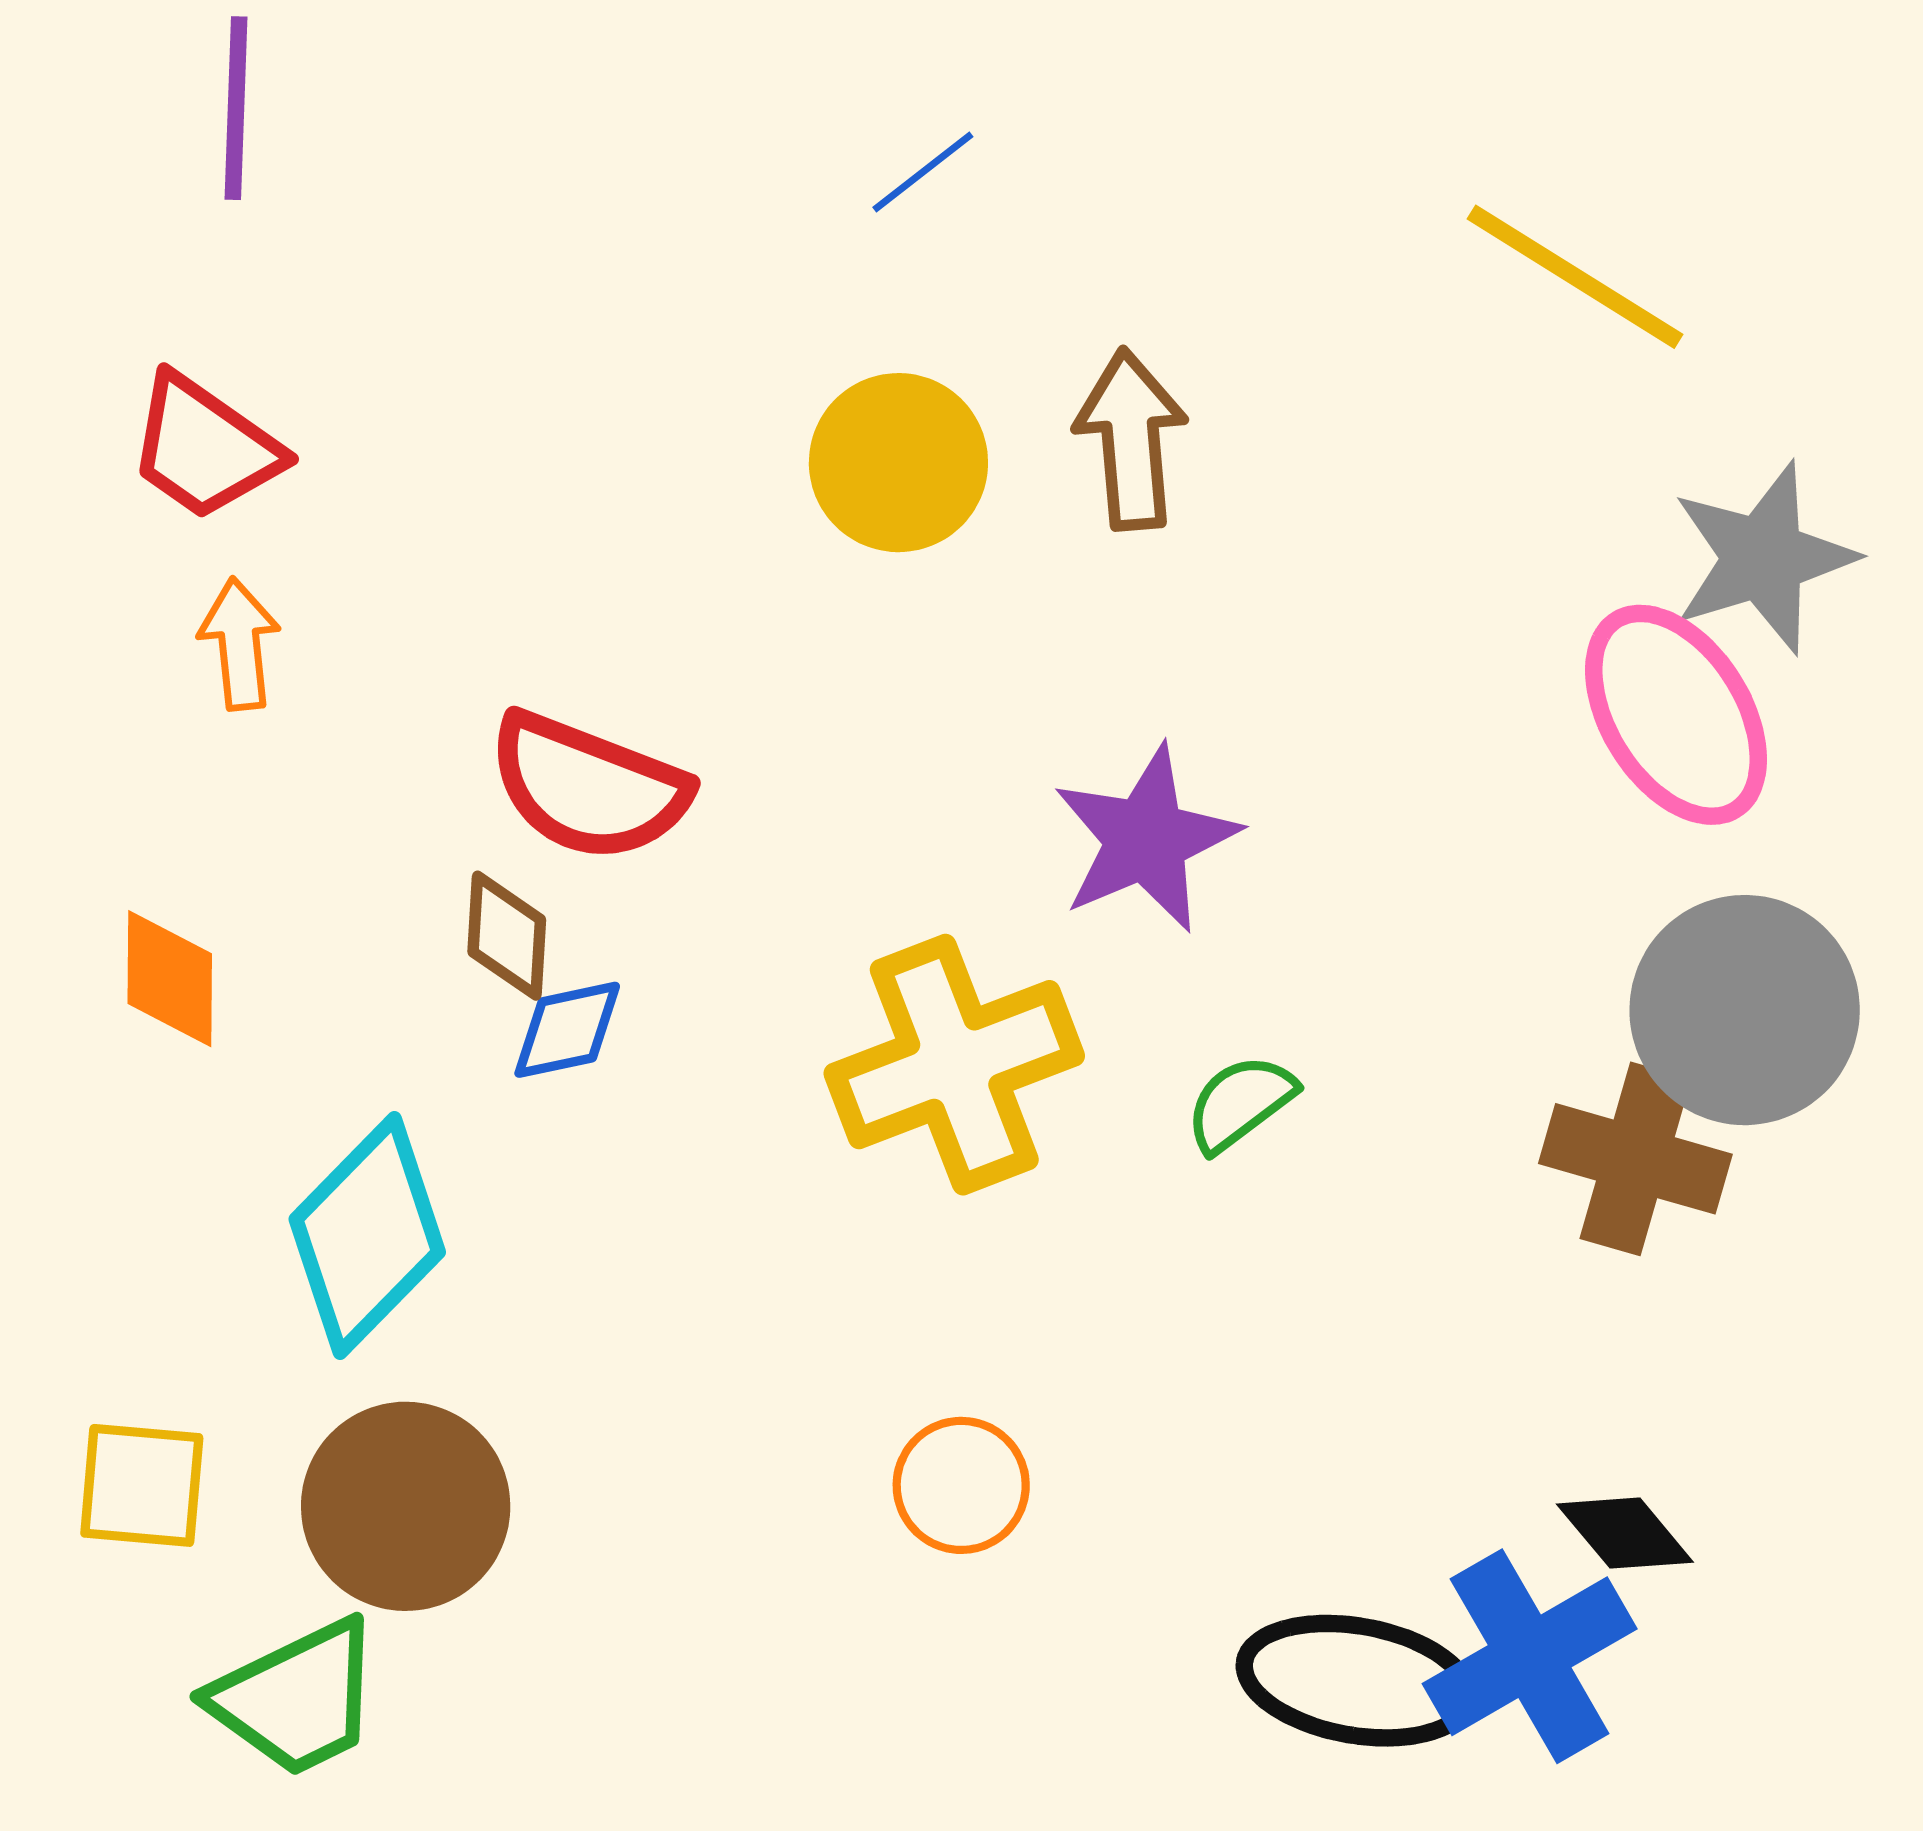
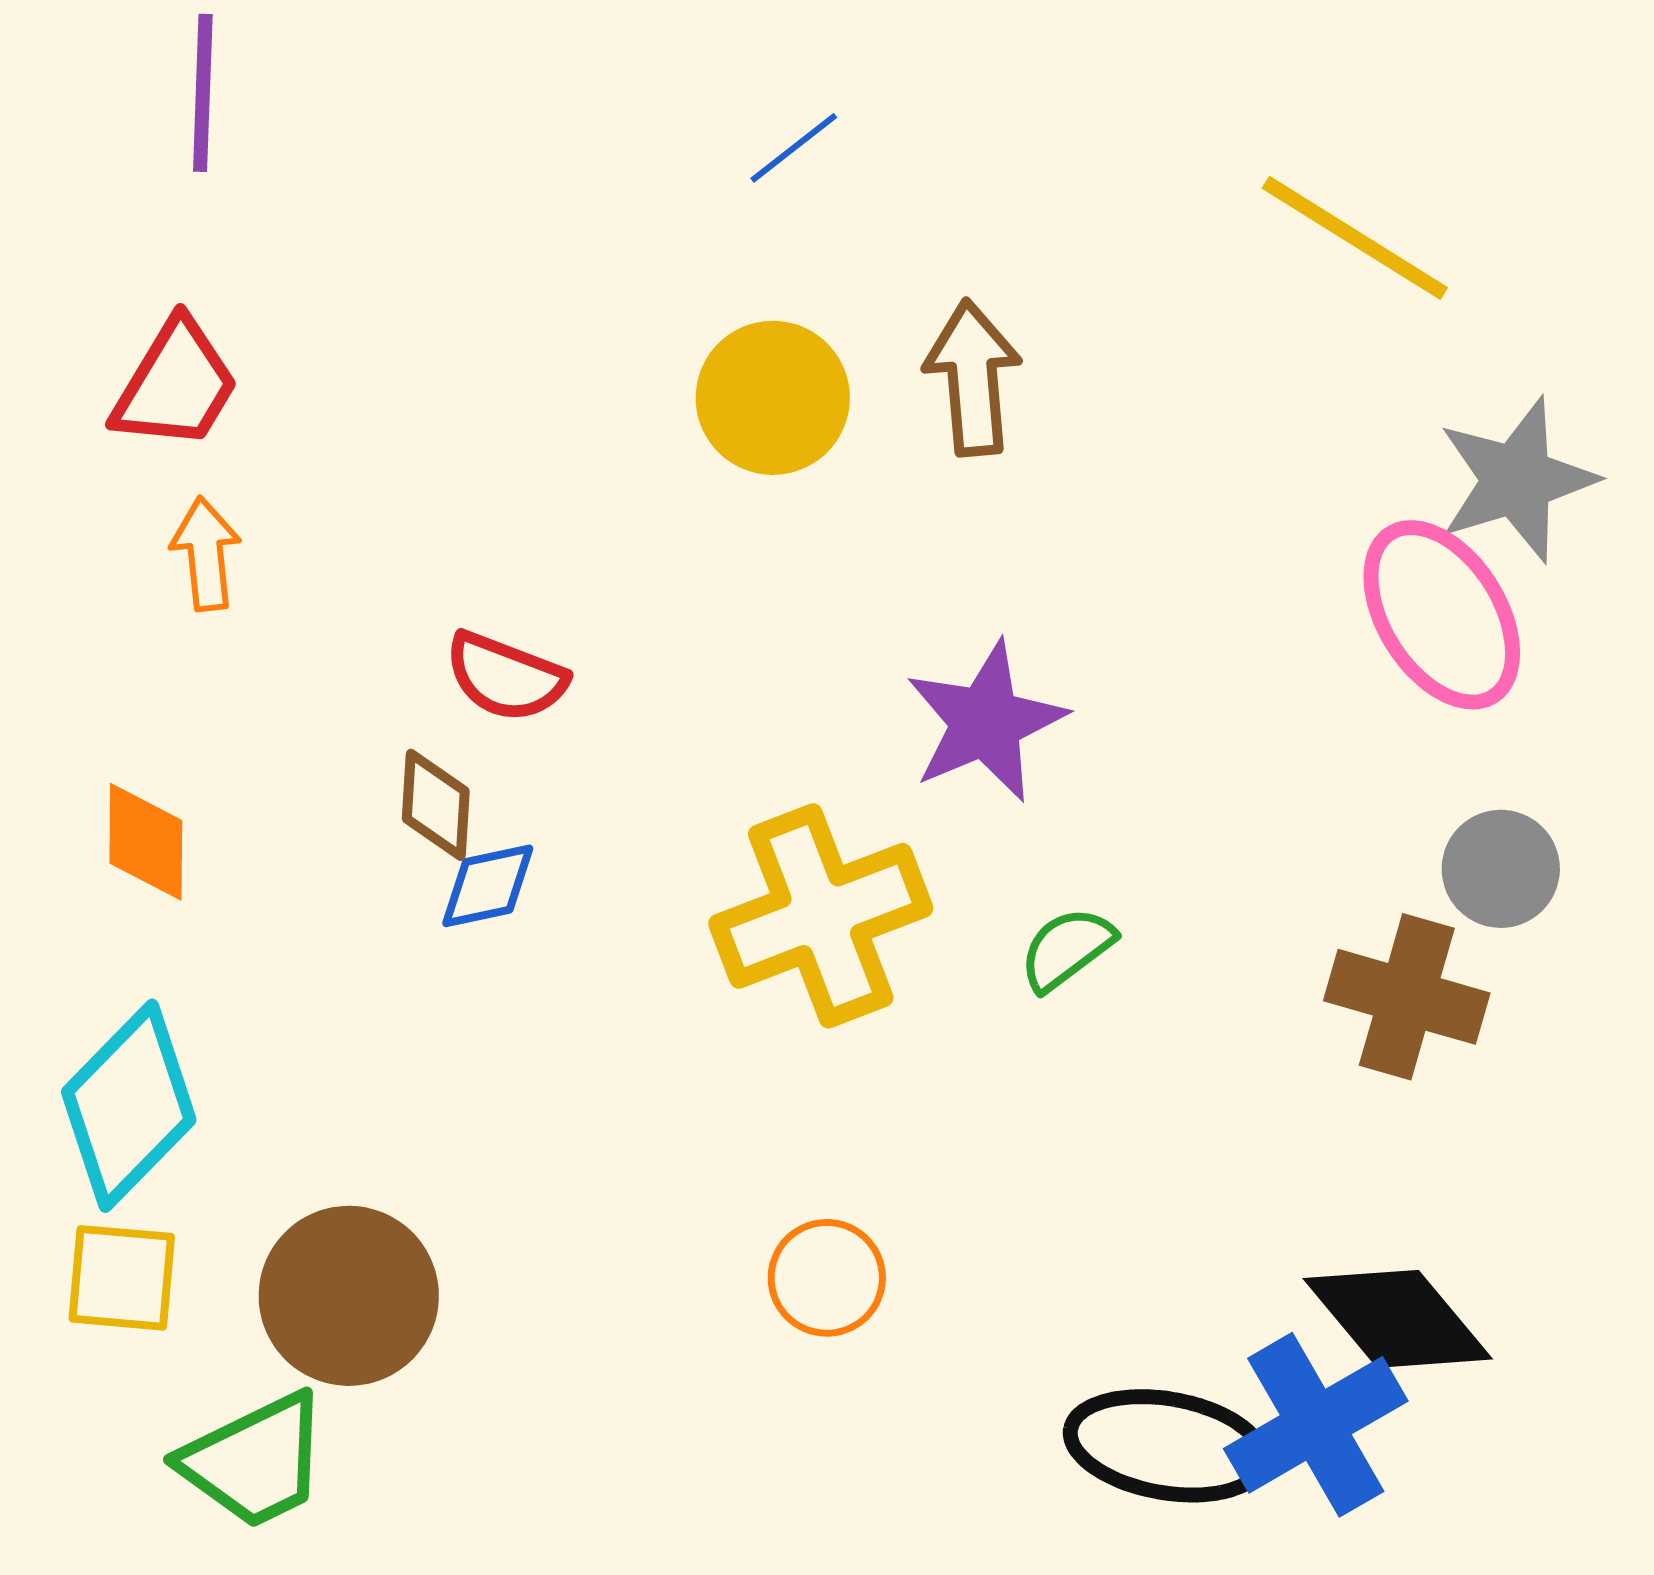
red trapezoid: (205, 447) -> (176, 385), turned -94
red semicircle: (588, 787) -> (506, 677), size x0.7
gray circle: (1745, 1010) -> (1501, 869), size x0.6
cyan diamond: (367, 1236) -> (129, 1106), moved
black diamond: (1625, 1533) -> (1398, 1319), size x1.6

